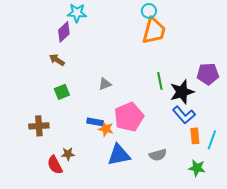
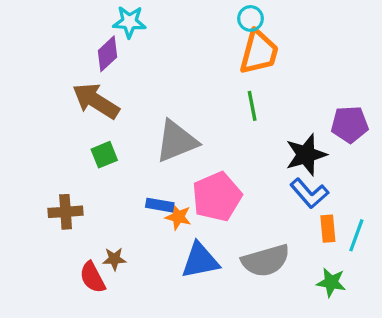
brown arrow: (57, 60) -> (96, 101), size x1.8
green line: (160, 81) -> (252, 106), moved
gray triangle: (105, 84) -> (177, 141), size x2.0
gray semicircle: (158, 155) -> (266, 261), size x1.6

